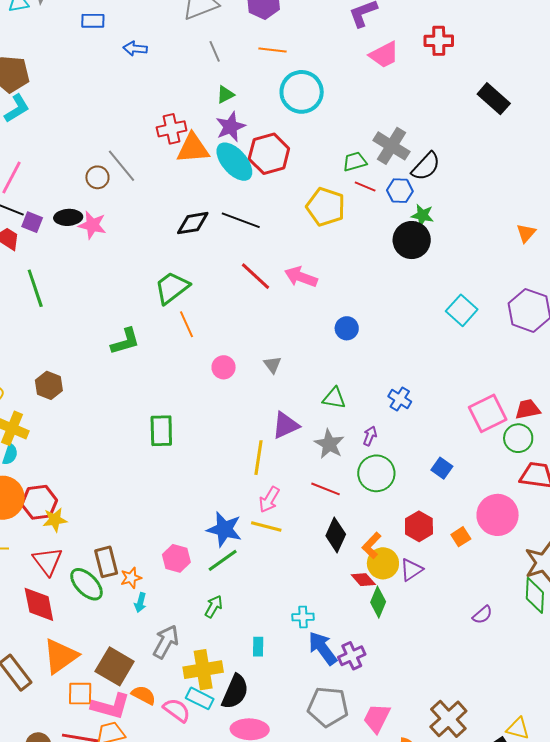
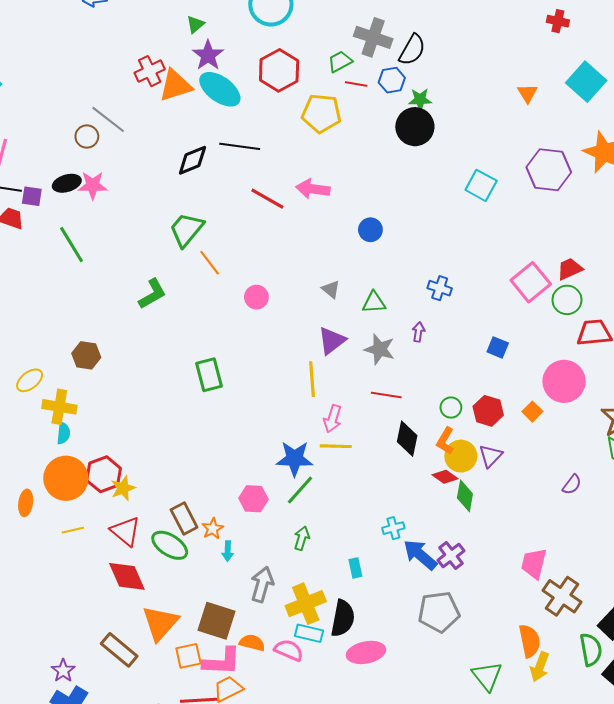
red hexagon: (269, 154) -> (279, 70), moved
green line: (35, 288) -> (72, 245), moved
gray triangle: (272, 365) -> (331, 289), moved
green circle: (376, 473) -> (451, 408), moved, size x0.6
pink trapezoid: (377, 718) -> (534, 564), moved

